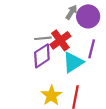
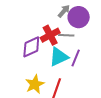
gray line: (43, 38) -> (66, 35), moved
purple line: (92, 49) -> (76, 58), moved

